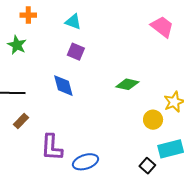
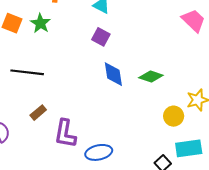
blue diamond: (63, 86) -> (113, 74), moved
brown rectangle: (21, 121) -> (38, 113), moved

